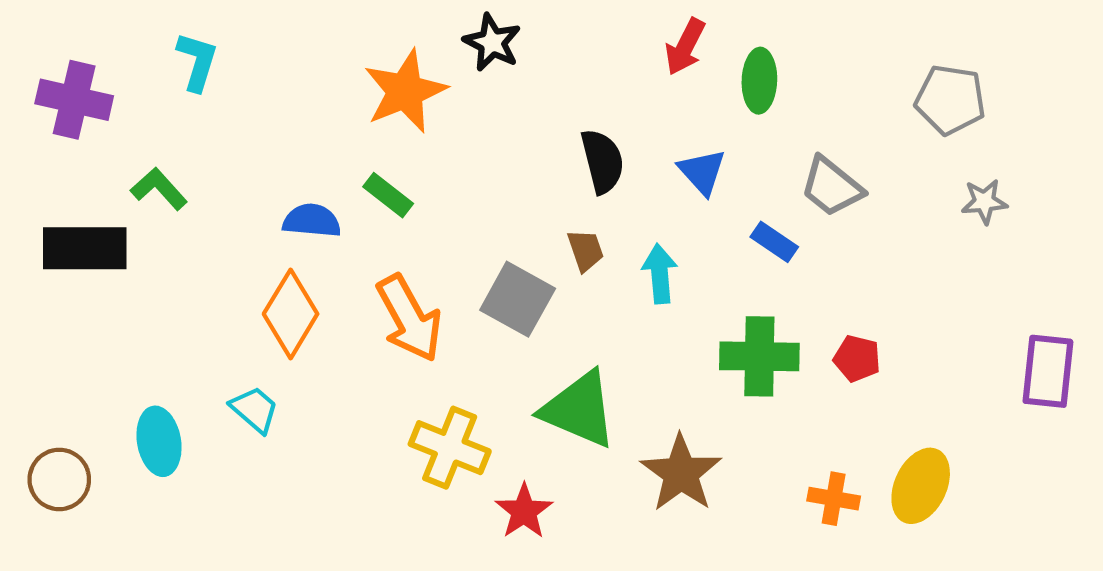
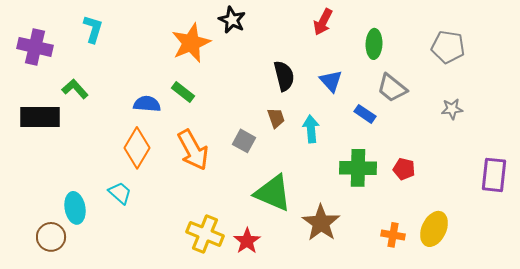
green ellipse: (759, 81) -> (374, 44), moved
gray star: (984, 202) -> (452, 109), moved
gray square: (518, 299) -> (244, 141), size x0.7
yellow cross: (450, 448) -> (205, 234), moved
brown circle: (59, 479) -> (51, 237), moved

